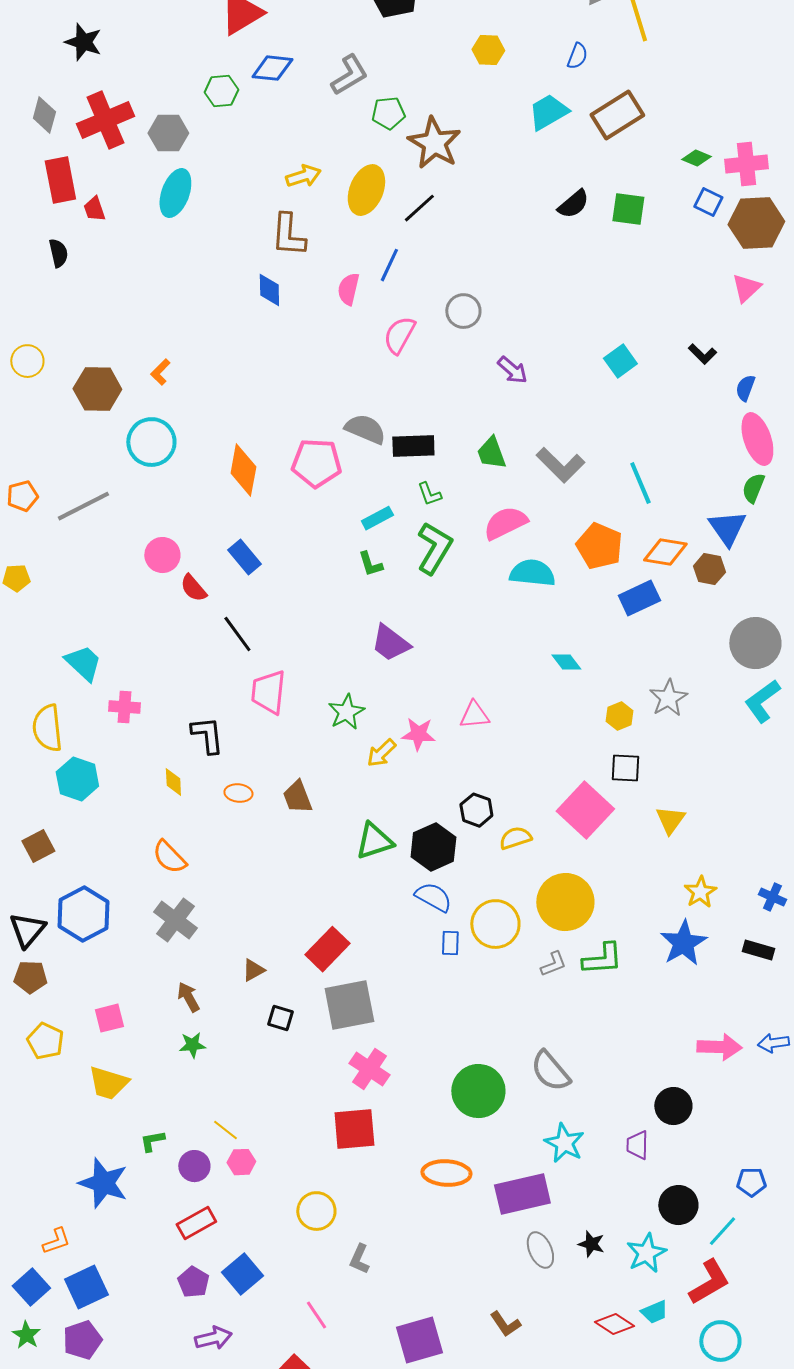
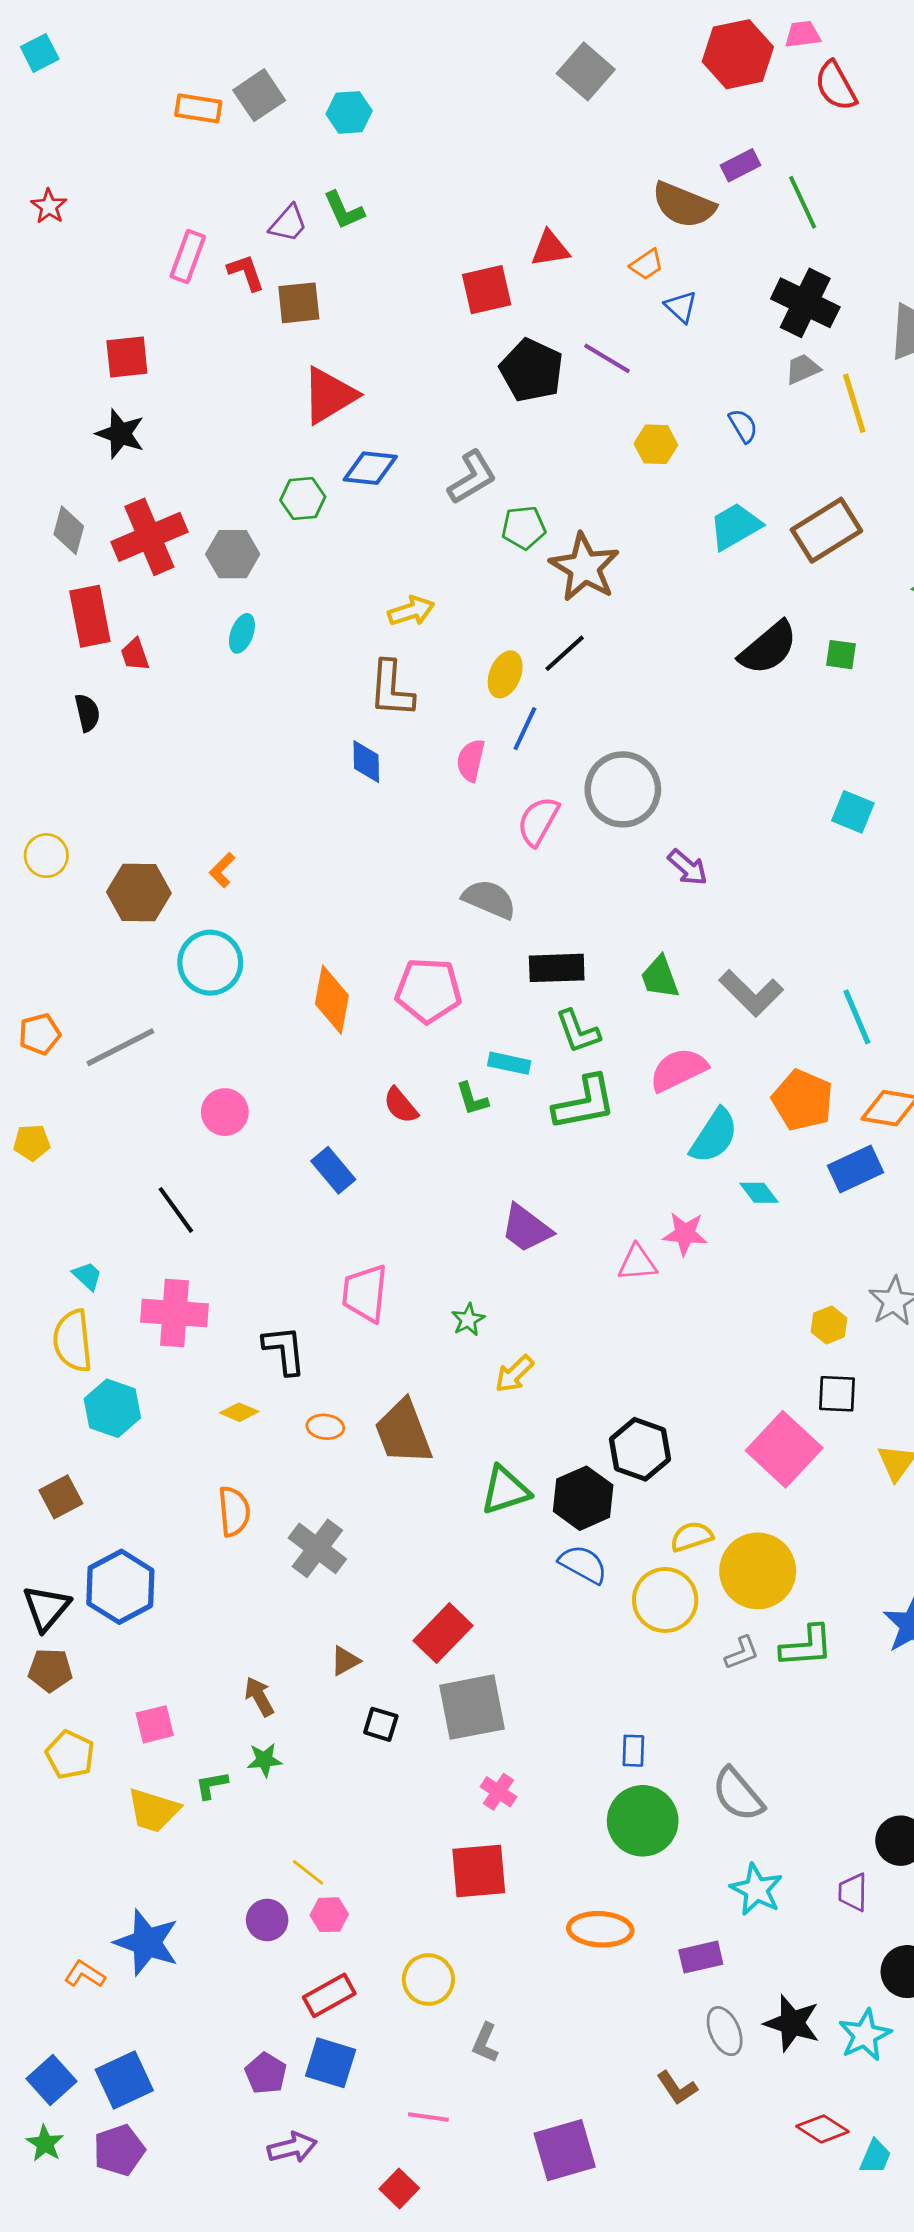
blue semicircle: (577, 56) -> (743, 426), moved, turned -52
yellow ellipse: (366, 190) -> (505, 674), moved, size x0.7
cyan ellipse: (175, 193) -> (242, 633), size x0.6
black semicircle: (573, 204) -> (768, 648), size x1.4
green square: (628, 209) -> (841, 655), size x0.7
gray circle: (463, 311) -> (623, 789), size x1.6
cyan square: (620, 361) -> (853, 812), moved, turned -32
gray semicircle: (365, 429) -> (489, 899), moved
green L-shape: (429, 494) -> (578, 1031), size x1.4
cyan rectangle: (377, 518) -> (509, 1063), turned 40
green L-shape: (434, 548) -> (584, 1103), turned 48
blue rectangle: (244, 557) -> (333, 1170), moved
green L-shape: (370, 564) -> (472, 1099), moved
cyan semicircle: (532, 573) -> (714, 1136), turned 117
red semicircle: (193, 588) -> (401, 1105), moved
black line: (237, 634) -> (176, 1210), moved
cyan diamond: (566, 662) -> (759, 1193), moved
cyan trapezoid: (83, 663) -> (87, 1276), moved, size x0.6
pink cross: (124, 707) -> (175, 1313), size x1.6
green star: (346, 712) -> (468, 1320), size x0.7
pink triangle: (474, 715) -> (637, 1263), moved
pink star: (418, 734) -> (685, 1234), moved
yellow diamond: (173, 782) -> (239, 1412), turned -64
brown trapezoid: (297, 797) -> (403, 1432), size x1.5
black hexagon: (476, 810) -> (640, 1449), size x1.4
yellow semicircle: (515, 838) -> (692, 1537), moved
orange semicircle: (169, 857) -> (234, 1511), turned -141
gray cross: (175, 920) -> (317, 1548), moved
blue rectangle: (450, 943) -> (633, 1751), moved
pink cross: (369, 1069) -> (499, 1792), size x0.7
green L-shape: (152, 1141) -> (212, 1785), moved
purple rectangle: (522, 1194) -> (701, 1957), size x0.6
red rectangle: (196, 1223) -> (329, 1995), moved
orange L-shape: (56, 1241) -> (85, 1974), moved, turned -128
black star: (591, 1244) -> (792, 2023), size x1.6
blue square: (242, 1274) -> (331, 2063), turned -33
cyan trapezoid: (654, 1312) -> (875, 2157), moved, turned -44
pink line: (316, 1315) -> (428, 2117), turned -48
brown L-shape: (505, 1324) -> (677, 2088), moved

